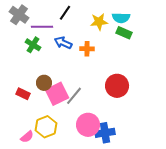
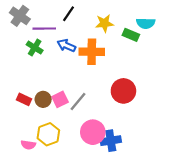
cyan semicircle: (121, 18) -> (146, 23), moved
orange cross: (87, 49) -> (92, 52), size x1.6
brown circle: (44, 83) -> (43, 99), moved
pink square: (57, 94) -> (60, 99), size x0.7
pink semicircle: (27, 137) -> (28, 145), turned 48

